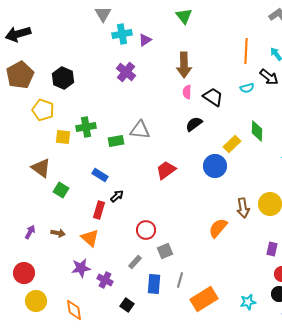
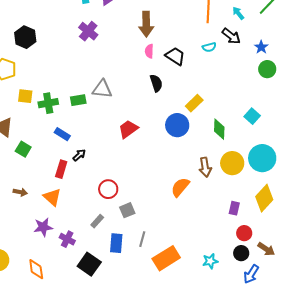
black semicircle: (194, 124) -> (156, 83), turned 108
green cross: (86, 127) -> (48, 103), moved
green diamond: (257, 131) -> (219, 129), moved
black square: (127, 305) -> (89, 264), size x1.6

